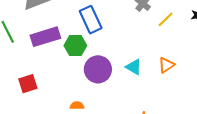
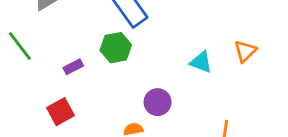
purple rectangle: (45, 37) -> (73, 67), moved, size x0.5
purple circle: (98, 69) -> (158, 102), moved, size x0.7

